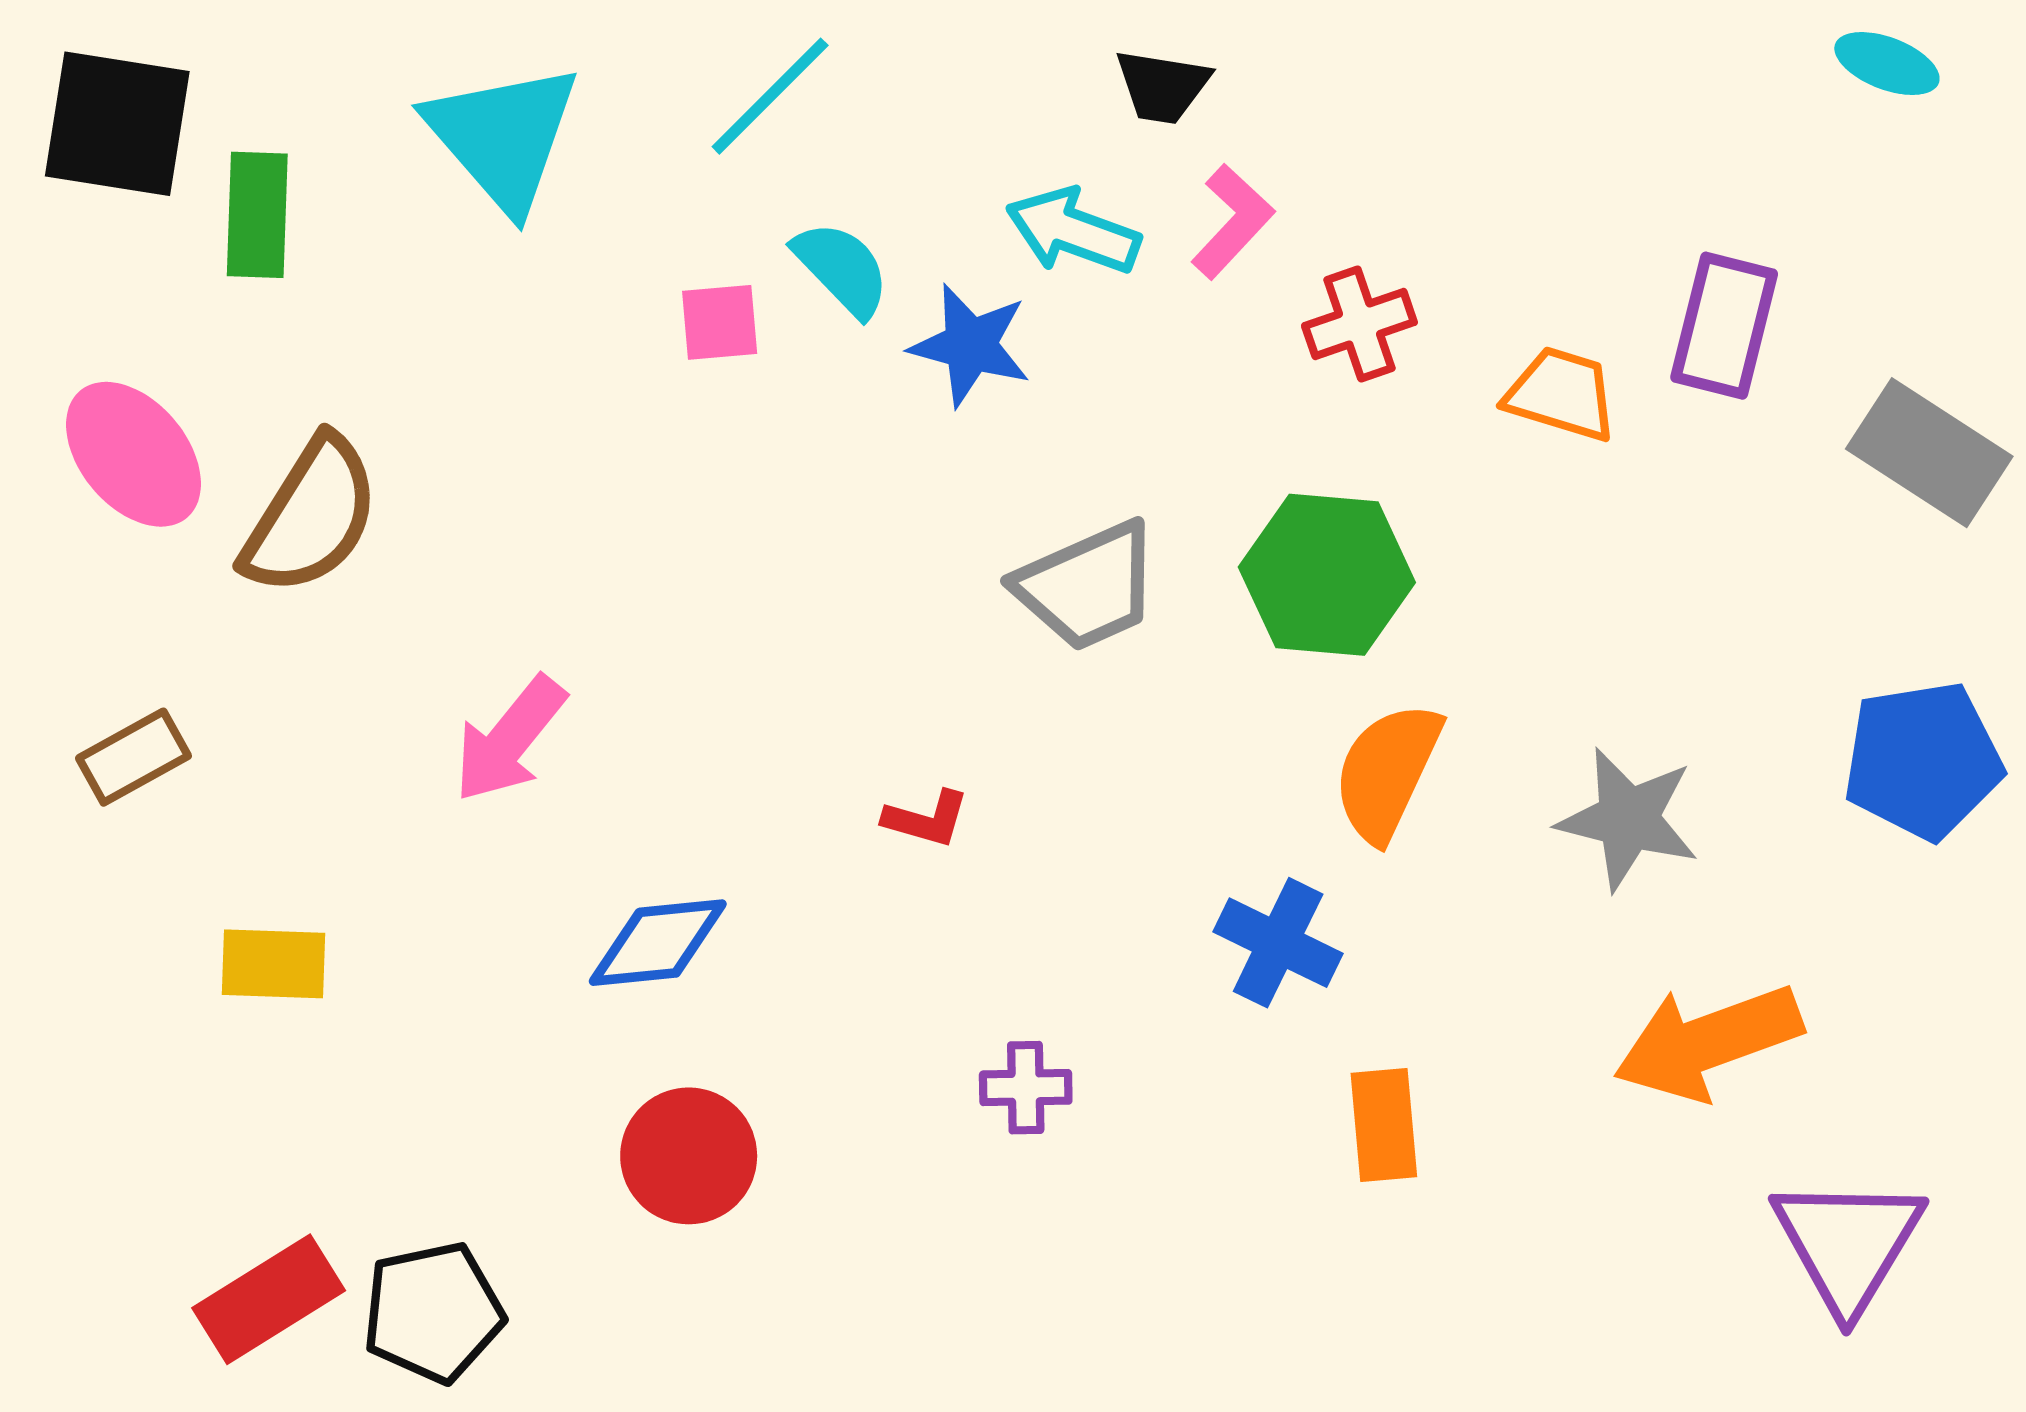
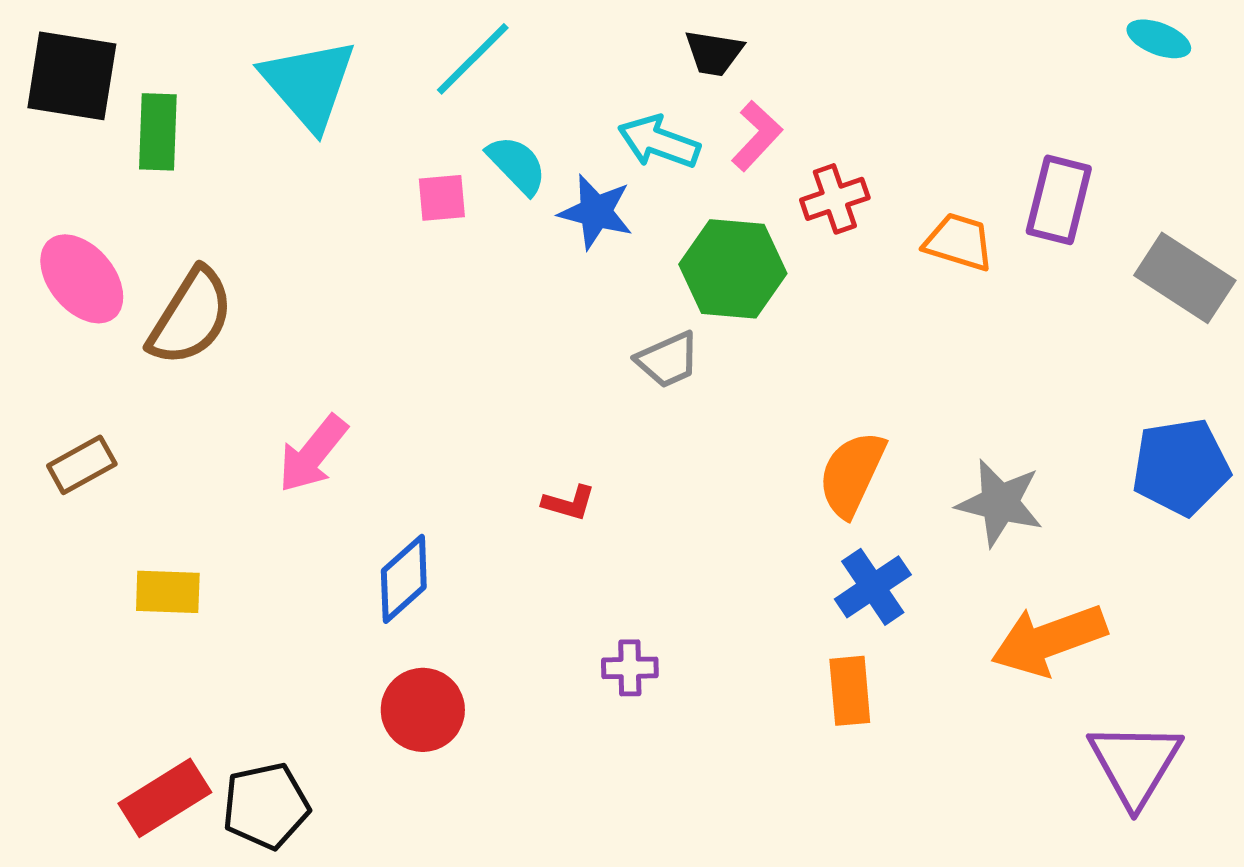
green hexagon: (1327, 575) -> (733, 269), moved
gray trapezoid: (1088, 586) -> (668, 360), size x0.7
blue diamond: (658, 943) -> (404, 579), turned -36
blue cross: (1278, 943) -> (873, 587), moved, turned 30

